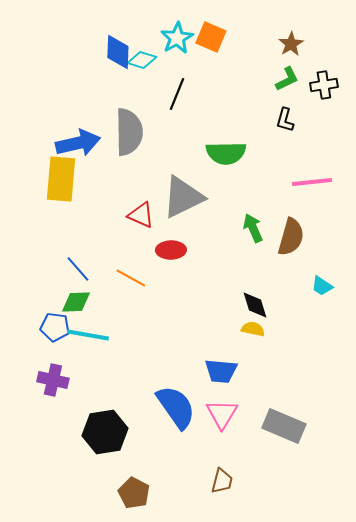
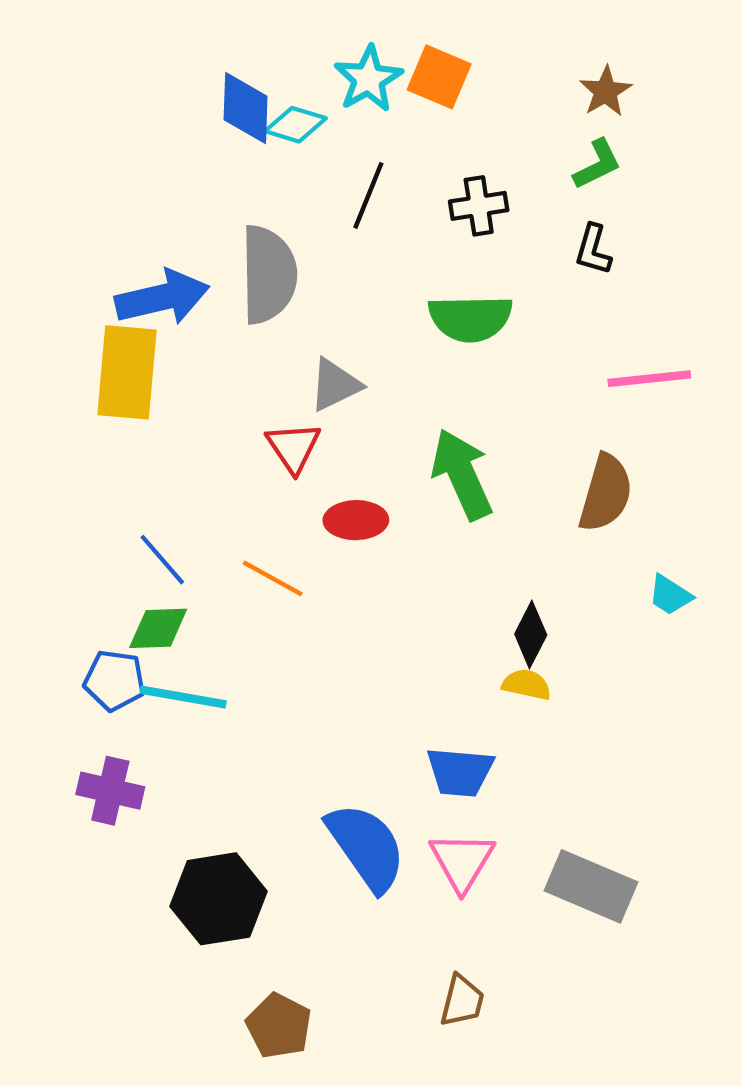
black cross: (324, 85) -> (479, 206), moved
gray triangle: (183, 197) -> (335, 385), moved, size x0.6
red triangle: (141, 215) -> (293, 447), turned 32
green arrow: (253, 228) -> (462, 474), moved, size x1.5
black diamond: (255, 305) -> (531, 635), turned 44

